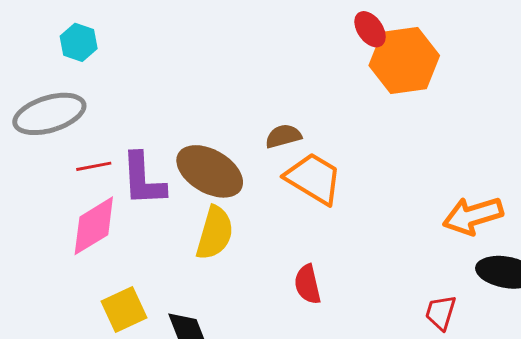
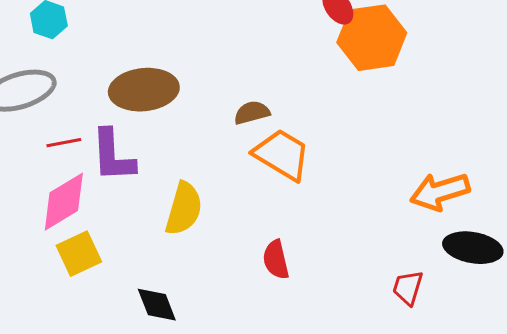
brown ellipse: (210, 171) -> (144, 90), moved, turned -36
yellow square: (124, 310) -> (79, 254), moved

